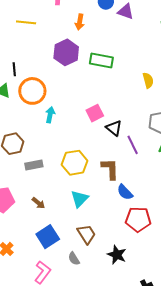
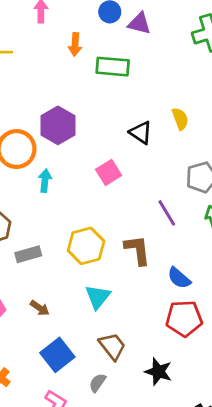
purple hexagon: (66, 52) -> (58, 125), moved
green rectangle: (101, 61) -> (113, 67), moved
black triangle: (114, 128) -> (141, 133), moved
blue semicircle: (125, 192) -> (179, 278), moved
gray semicircle: (74, 259) -> (98, 383), turned 72

